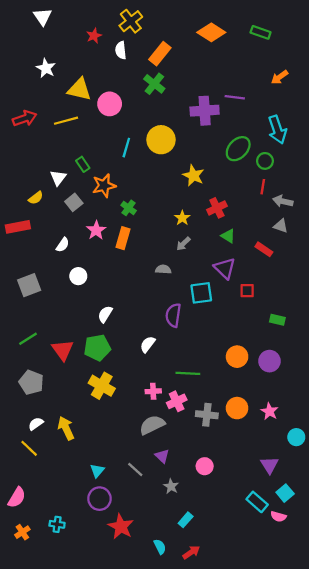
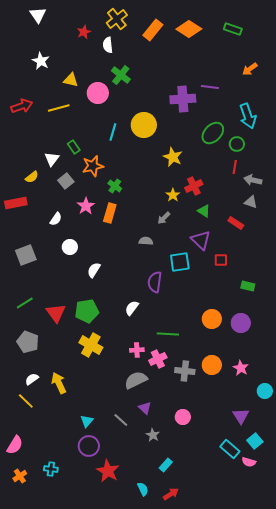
orange rectangle: (160, 54) -> (153, 30), moved
green cross: (154, 84) -> (121, 75), moved
yellow triangle: (79, 89) -> (71, 80), size x0.7
yellow star: (182, 218) -> (173, 195), moved
white semicircle: (105, 314) -> (94, 270), moved

